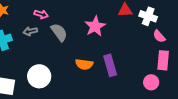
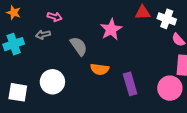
gray semicircle: (59, 32) -> (79, 46), moved
purple rectangle: (110, 65) -> (130, 84), moved
pink circle: (151, 82) -> (170, 88), size x1.5

